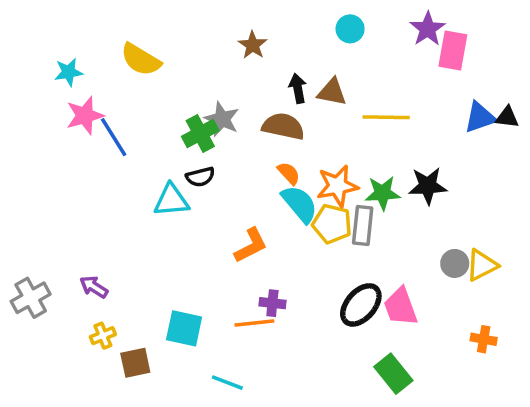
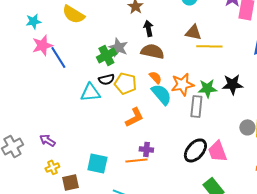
black arrow: (298, 88) -> (148, 28), moved
brown triangle: (332, 92) -> (193, 32), moved
yellow pentagon: (332, 224) -> (125, 83), moved

